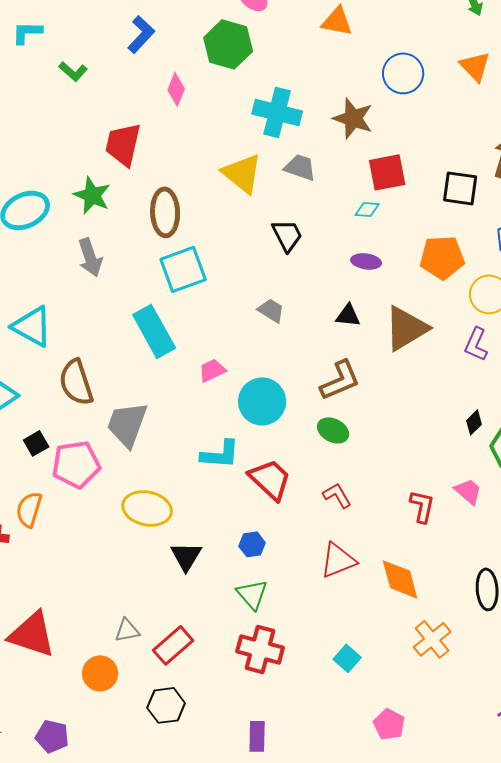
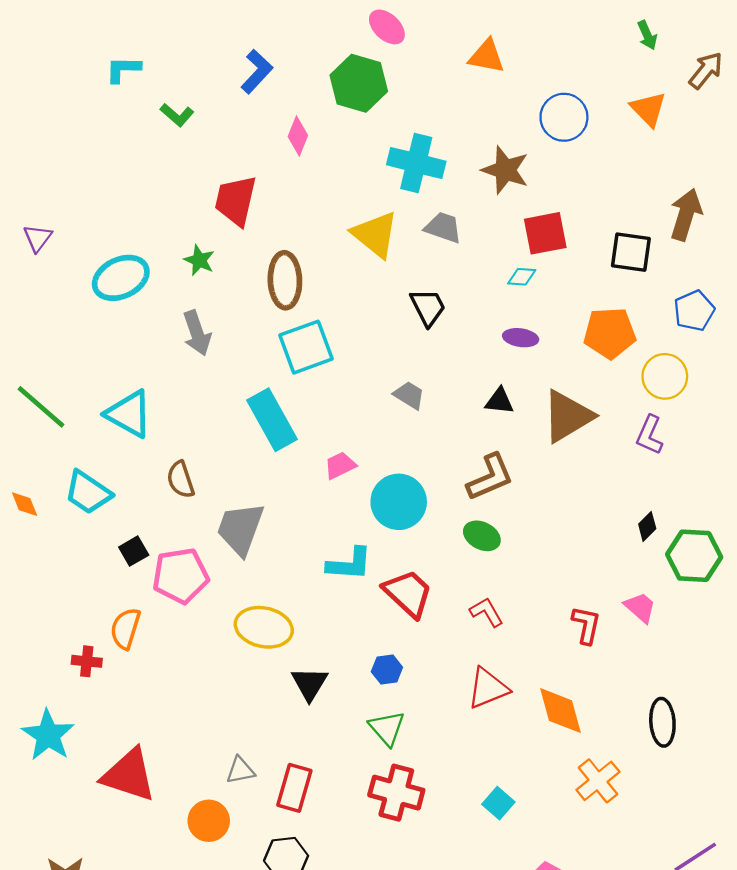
green star: (92, 195) -> (199, 260), size x0.7
brown semicircle: (76, 382) -> (181, 480), size x0.7
red rectangle: (173, 645) -> (294, 788), turned -33

